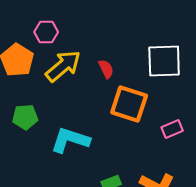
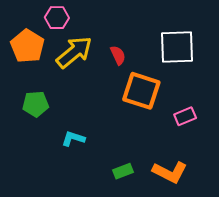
cyan L-shape: (70, 140) -> (73, 139), moved, size x0.6

